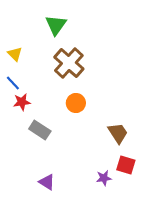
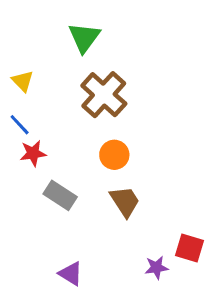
brown trapezoid: (118, 133) -> (125, 201), moved

